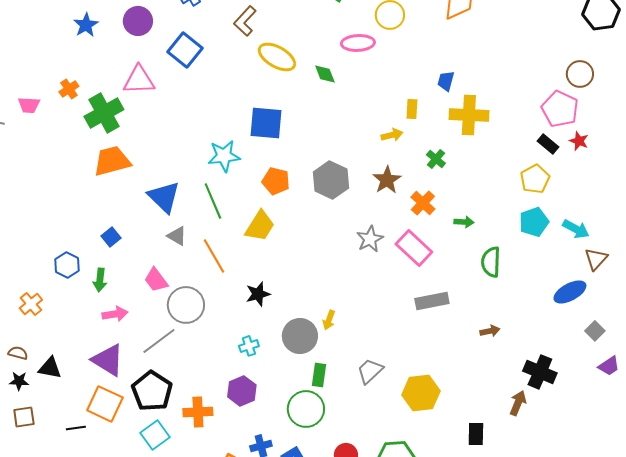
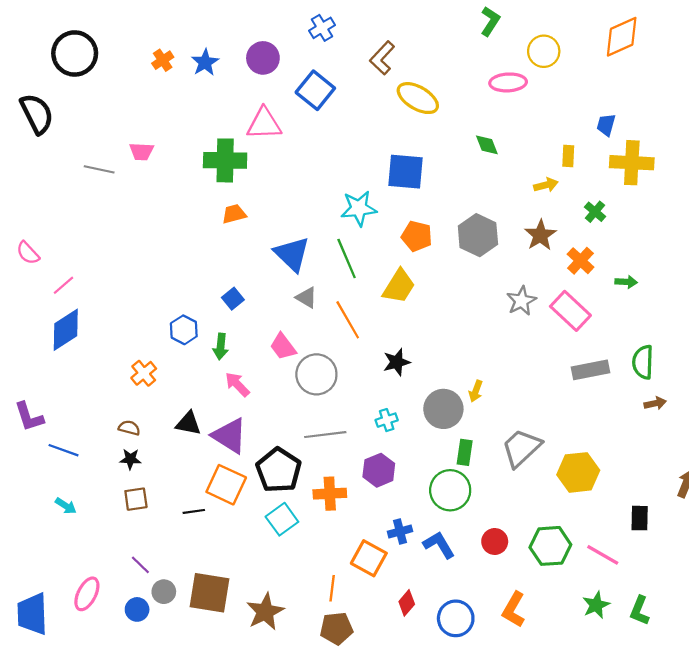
green diamond: (325, 74) -> (487, 145), moved
orange cross: (69, 89) -> (163, 60), moved
green cross: (104, 113) -> (225, 160), turned 30
orange trapezoid: (112, 161) -> (234, 214), size x0.6
green semicircle: (491, 262) -> (643, 362), moved
pink arrow: (115, 314) -> (237, 384), turned -125
gray line: (159, 341) -> (325, 435), moved, turned 30
black triangle: (50, 368) -> (188, 423), moved
gray trapezoid: (370, 371) -> (521, 448), size x1.4

